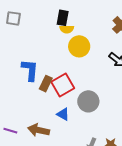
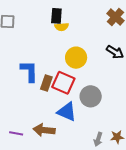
yellow circle: (79, 46) -> (76, 58), moved
red square: (63, 85) -> (63, 83), turned -30
blue triangle: (63, 114) -> (67, 112), size x1.5

